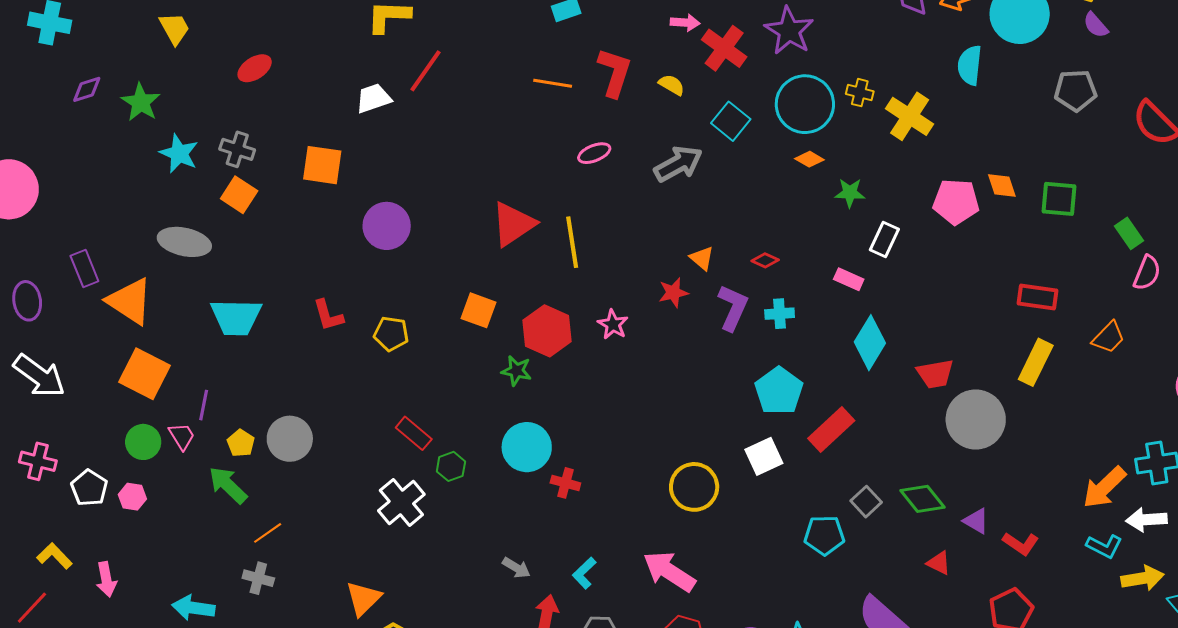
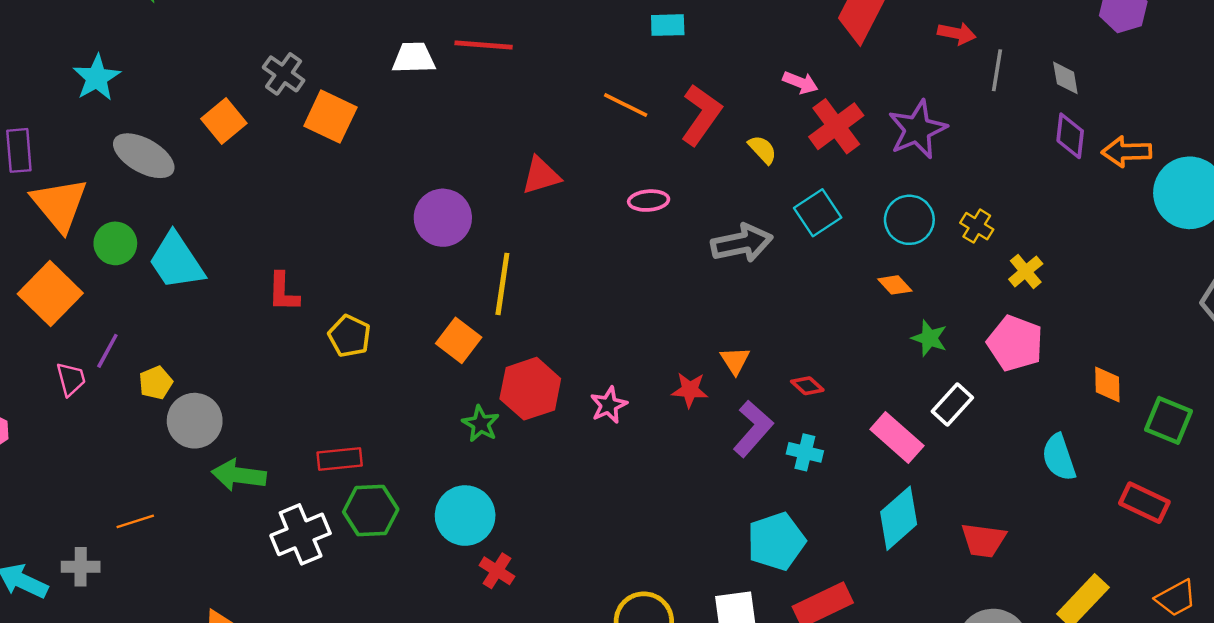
cyan semicircle: (970, 65) -> (1059, 457), moved, turned -42
red line: (426, 71) -> (484, 45), turned 42
cyan circle: (805, 104) -> (909, 220), size x0.7
yellow cross: (910, 116) -> (1026, 271), size x0.6
gray cross: (237, 149) -> (284, 74), moved
cyan star: (179, 153) -> (97, 78), moved
pink pentagon: (956, 202) -> (1015, 343), moved
red triangle: (513, 224) -> (541, 176), moved, size x0.7
purple circle: (387, 226) -> (443, 218), moved
yellow line: (572, 242) -> (502, 284), moved
pink rectangle: (849, 279) -> (897, 438), size x1.5
red rectangle: (1038, 297) -> (1144, 503), moved
cyan trapezoid: (236, 317) -> (176, 261), turned 38
red trapezoid: (935, 374) -> (984, 540), moved
red rectangle: (414, 433) -> (340, 459), turned -63
green circle: (143, 442) -> (115, 243), moved
yellow pentagon: (241, 443) -> (156, 383), moved
green hexagon: (451, 466) -> (371, 511), size x1.5
green arrow: (228, 485) -> (239, 475), moved, turned -54
gray cross: (258, 578) -> (81, 567), moved, turned -32

